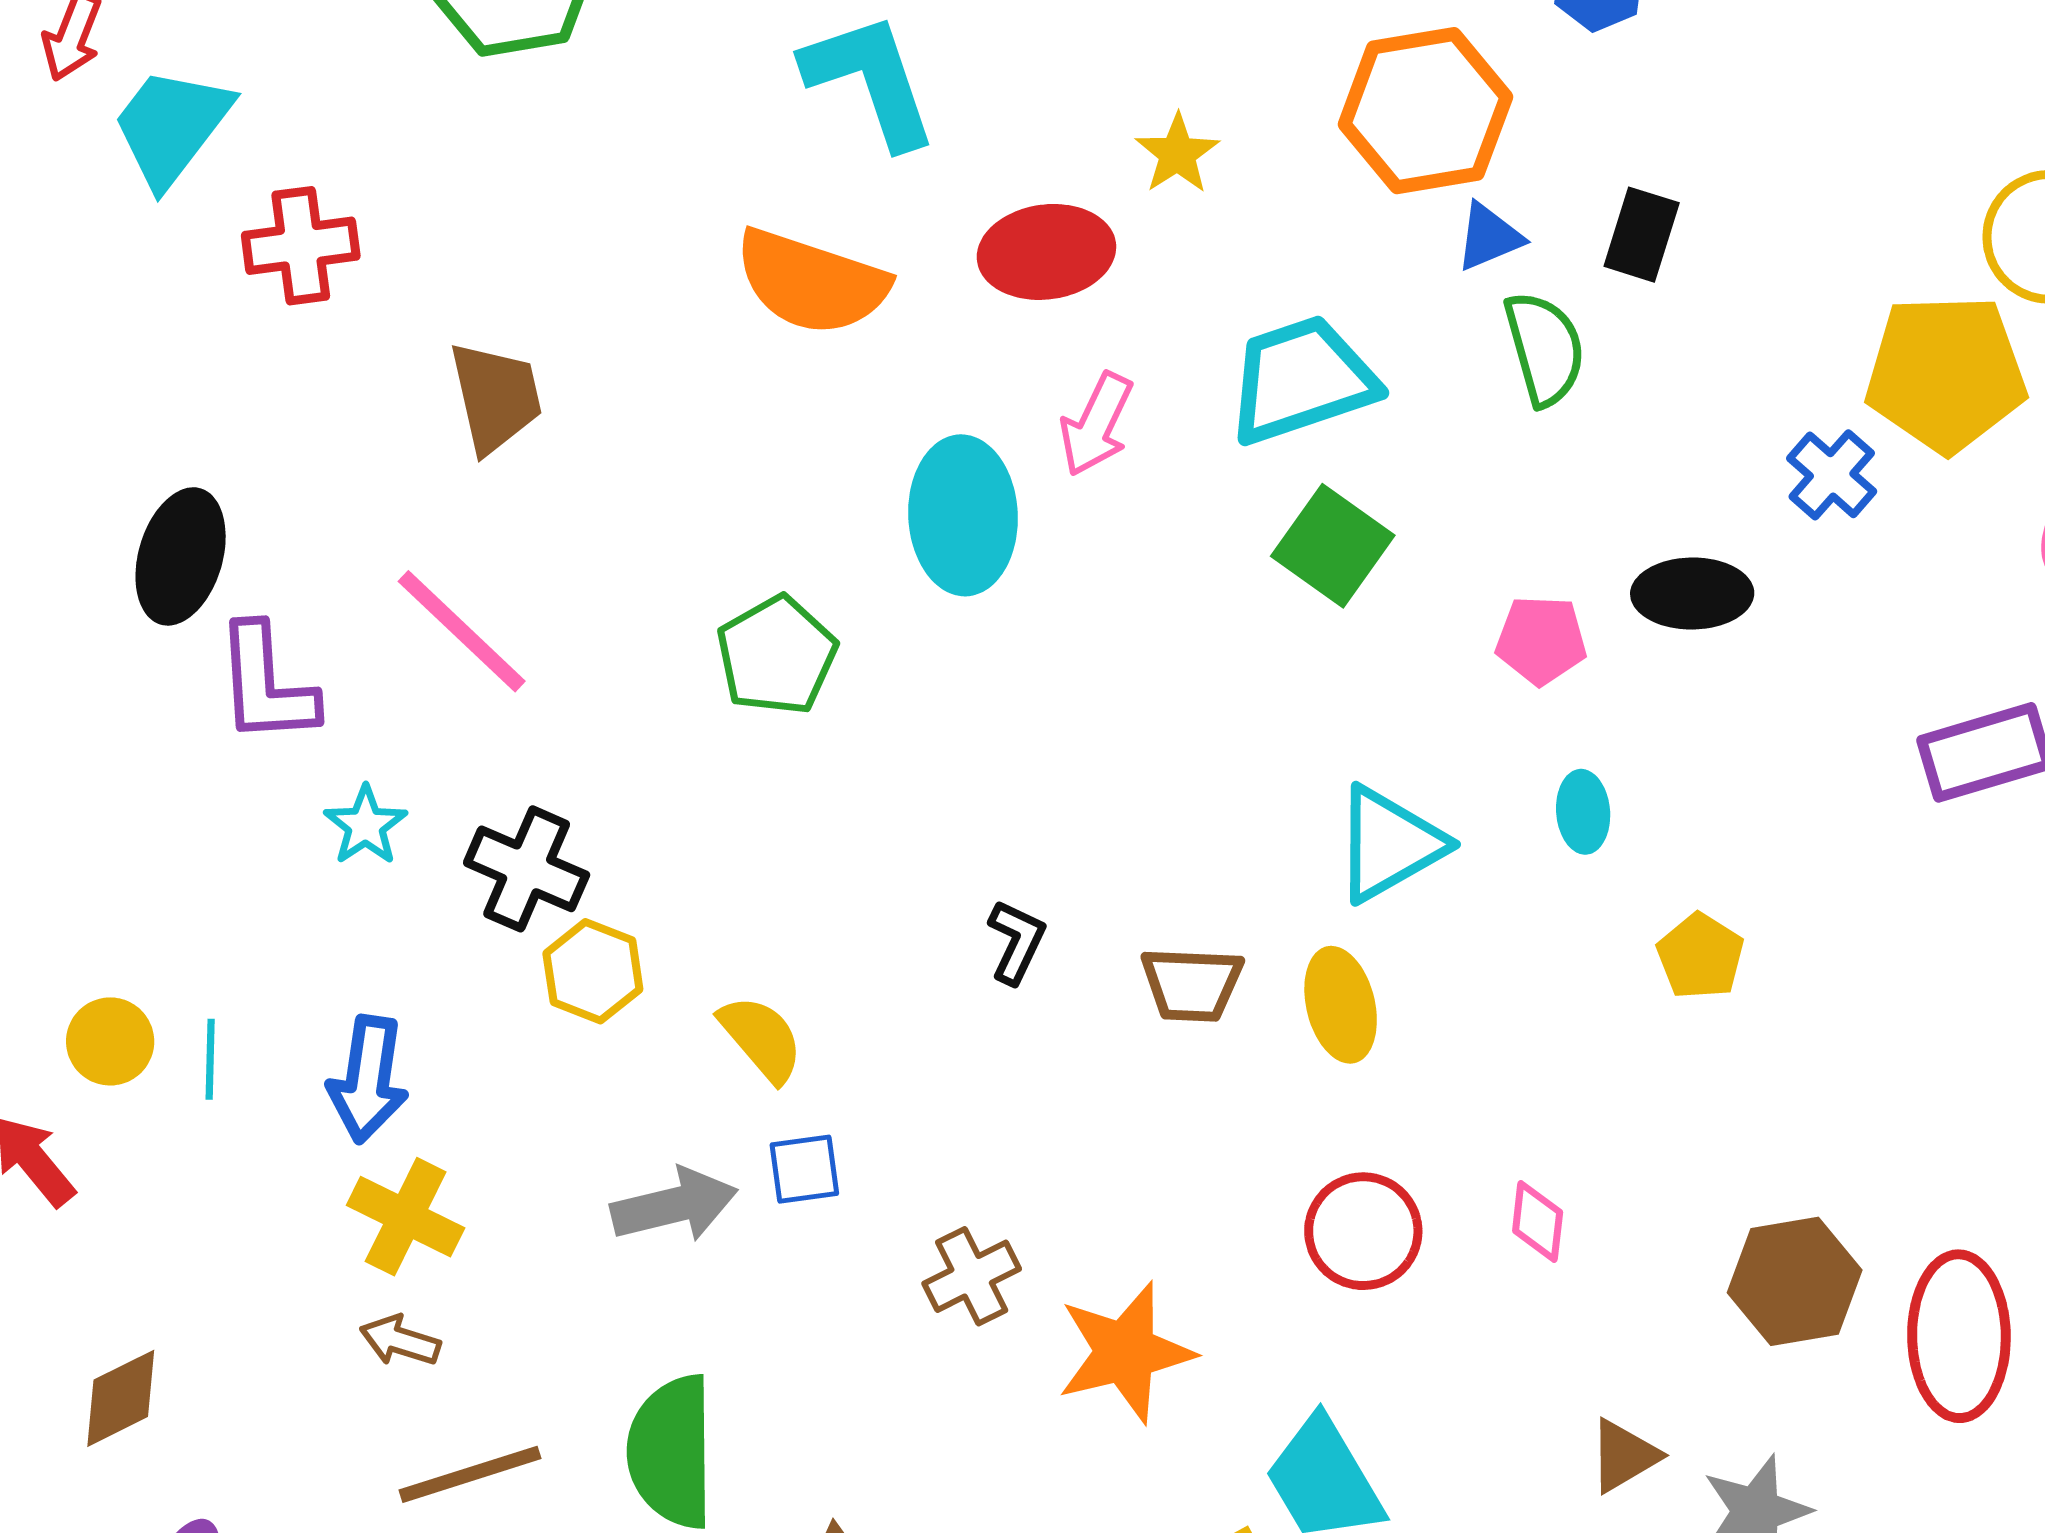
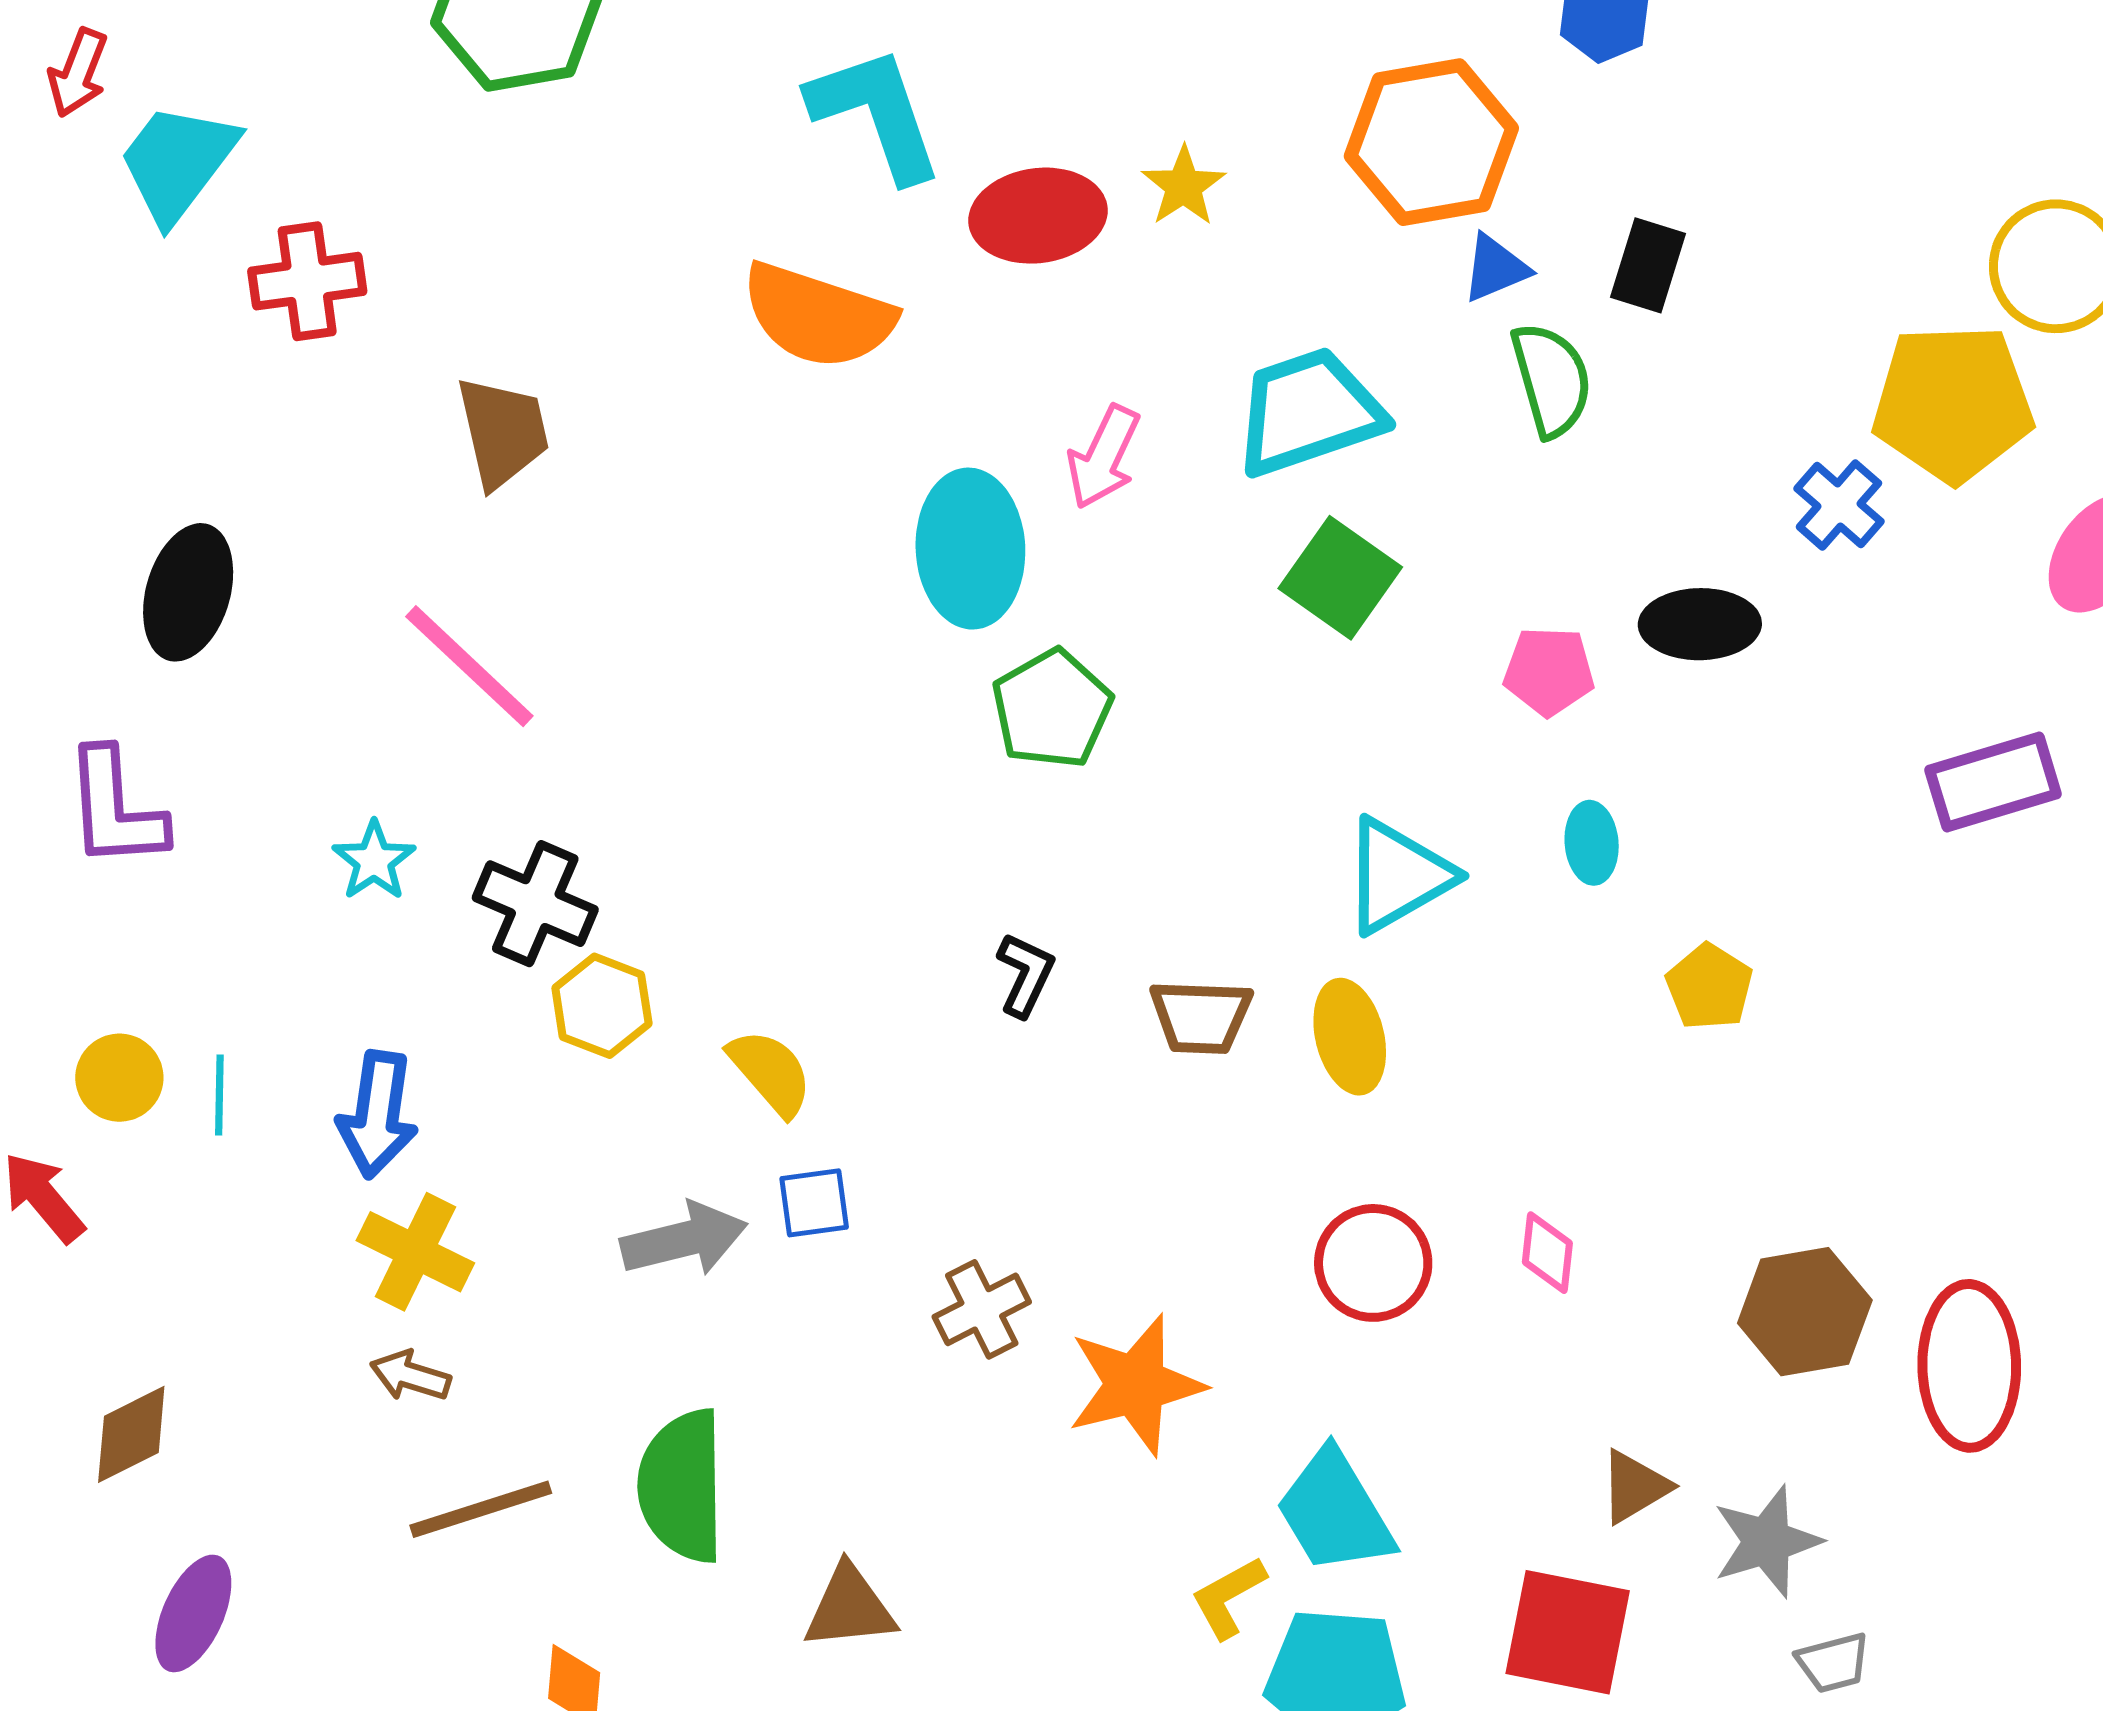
red ellipse: (1046, 252) -> (1038, 216), moved
green pentagon: (777, 655) -> (1052, 709), moved
purple L-shape: (266, 684) -> (115, 809), moved

